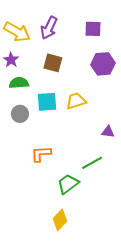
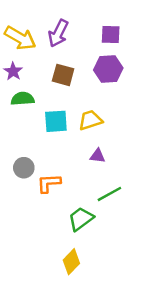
purple hexagon: (103, 64) -> (108, 69), moved
gray circle: (20, 114) -> (24, 168), moved
purple triangle: (108, 132) -> (98, 156), moved

